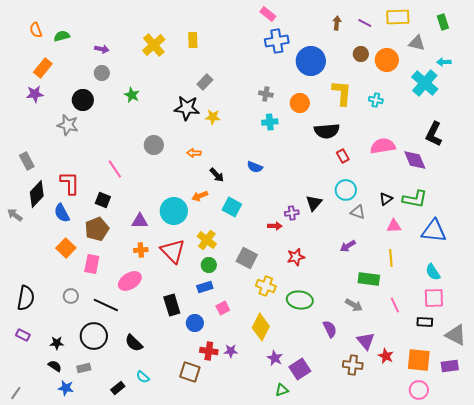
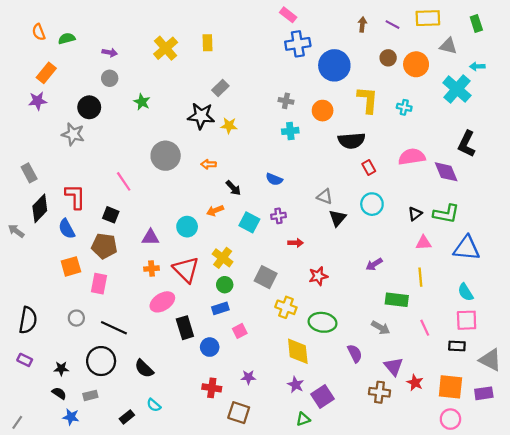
gray circle: (154, 145) -> (166, 156), size x1.4
cyan circle: (174, 211) -> (187, 227), size x0.7
gray triangle: (358, 212) -> (325, 197), moved
purple cross: (292, 213) -> (278, 216), moved
brown pentagon: (97, 229) -> (104, 246), turned 30
orange square: (66, 248) -> (71, 266), turned 30
pink ellipse: (130, 281) -> (162, 302), moved
yellow diamond: (261, 327) -> (298, 351), moved, turned -32
red cross: (209, 351) -> (212, 388), moved
brown square: (190, 372) -> (239, 413), moved

